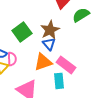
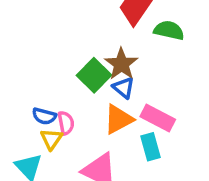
green semicircle: (81, 15) -> (169, 30), turned 54
green square: (22, 32) -> (94, 75), moved

